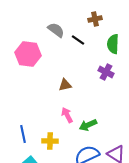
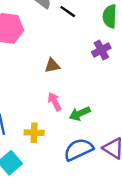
purple cross: (106, 72) -> (101, 50), turned 35

